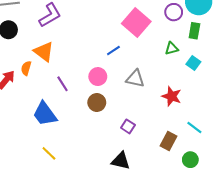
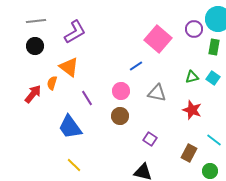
green triangle: (172, 48) -> (192, 77), moved

